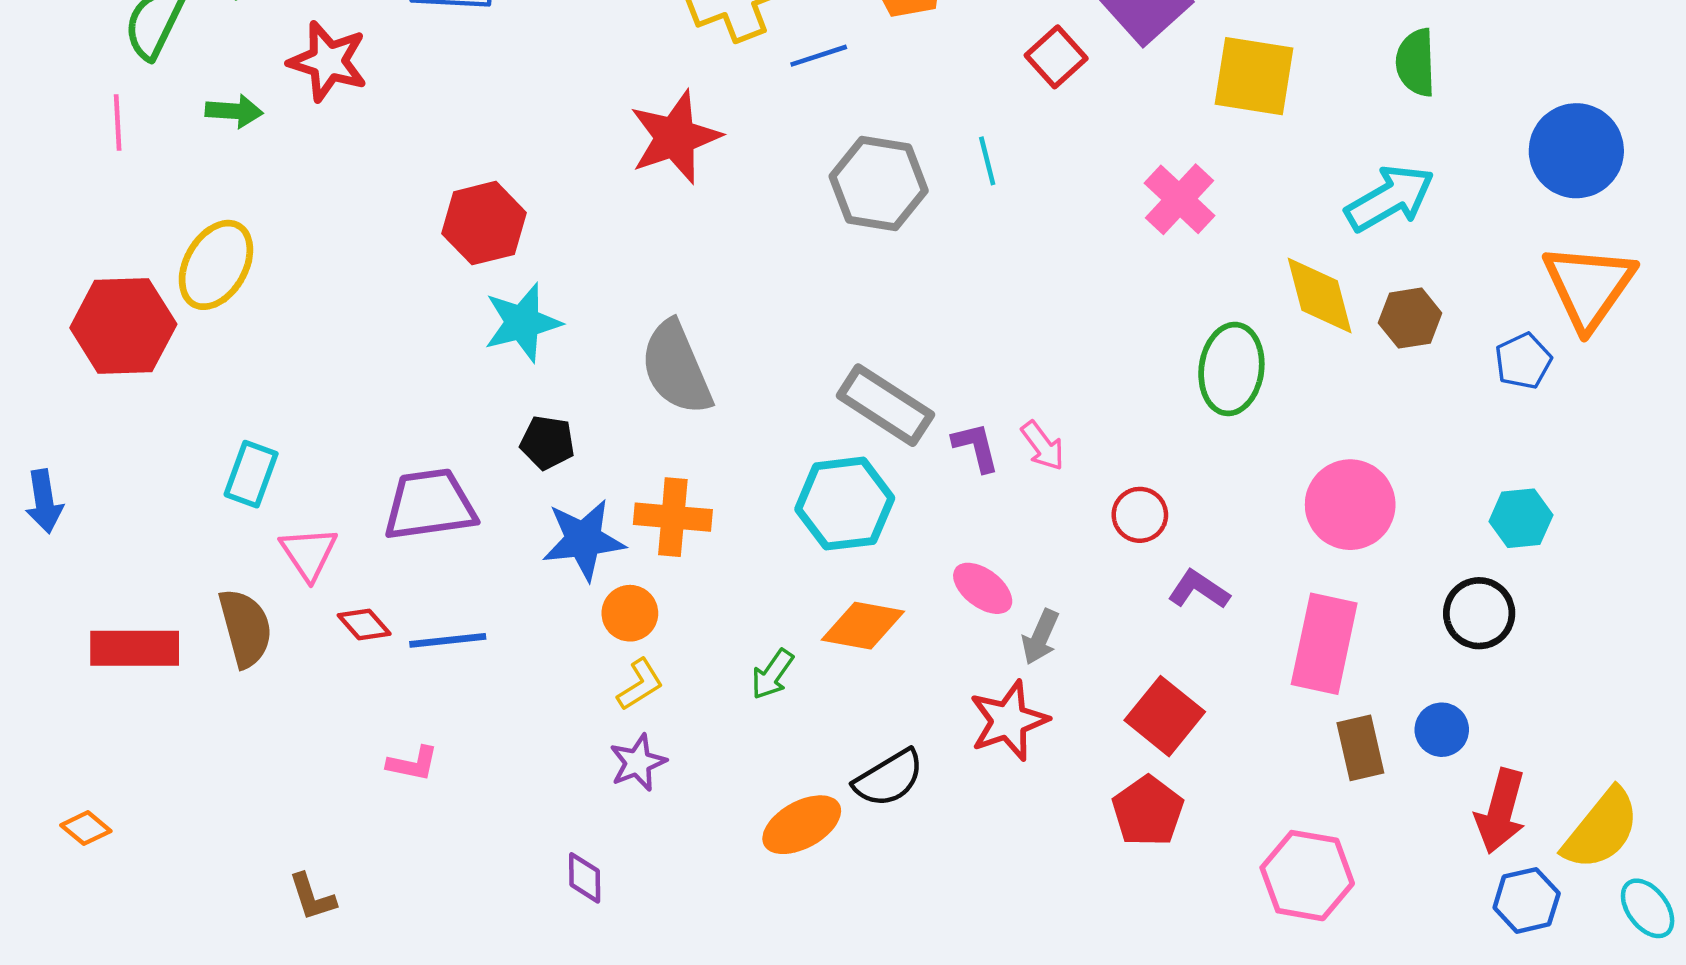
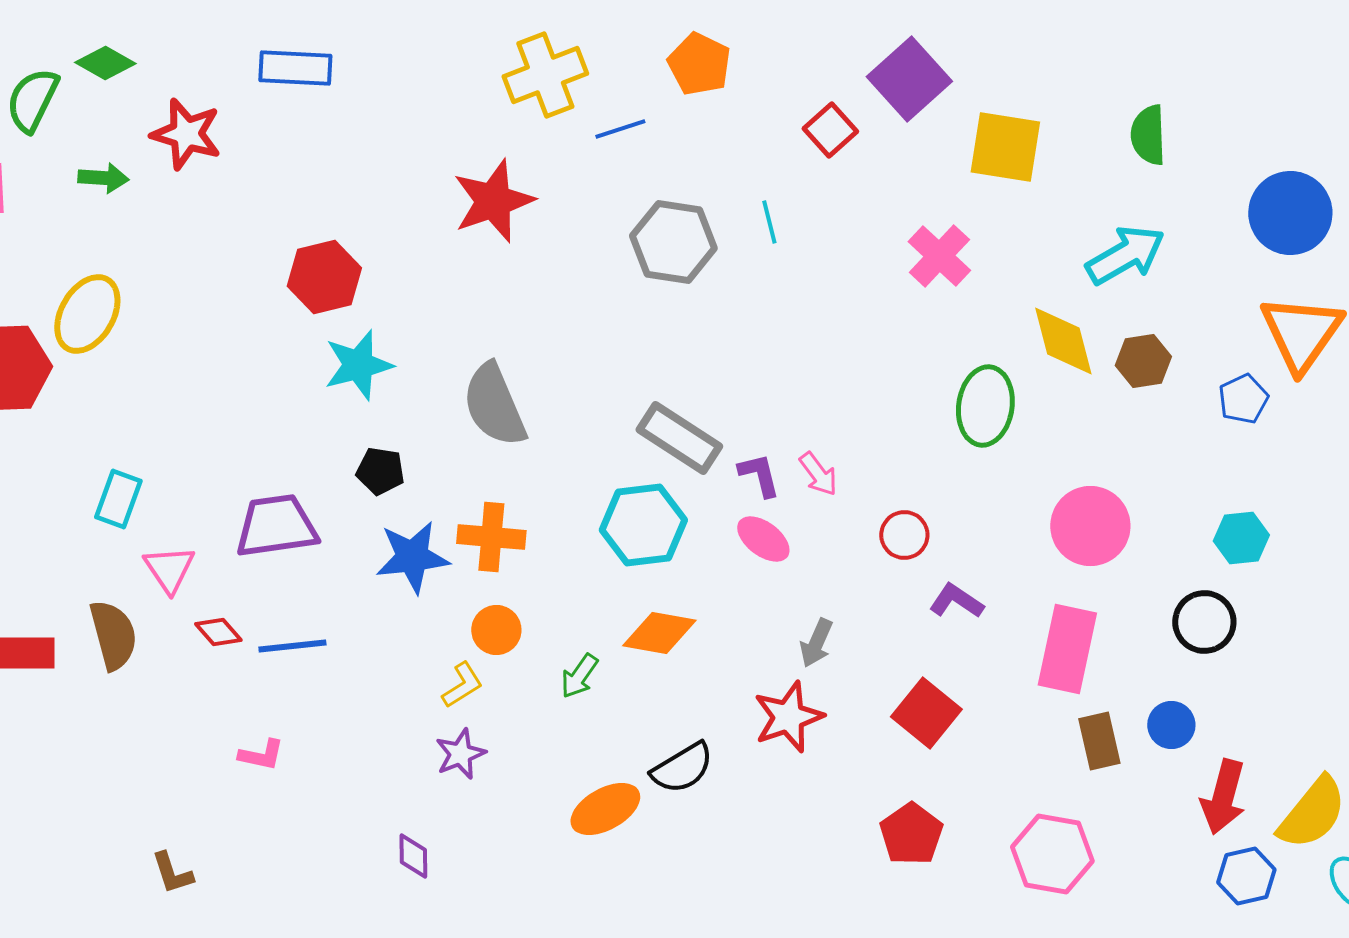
pink ellipse: (983, 588) -> (763, 539), moved
orange circle: (630, 613) -> (496, 630), moved
red pentagon: (1148, 811) -> (911, 834), moved

